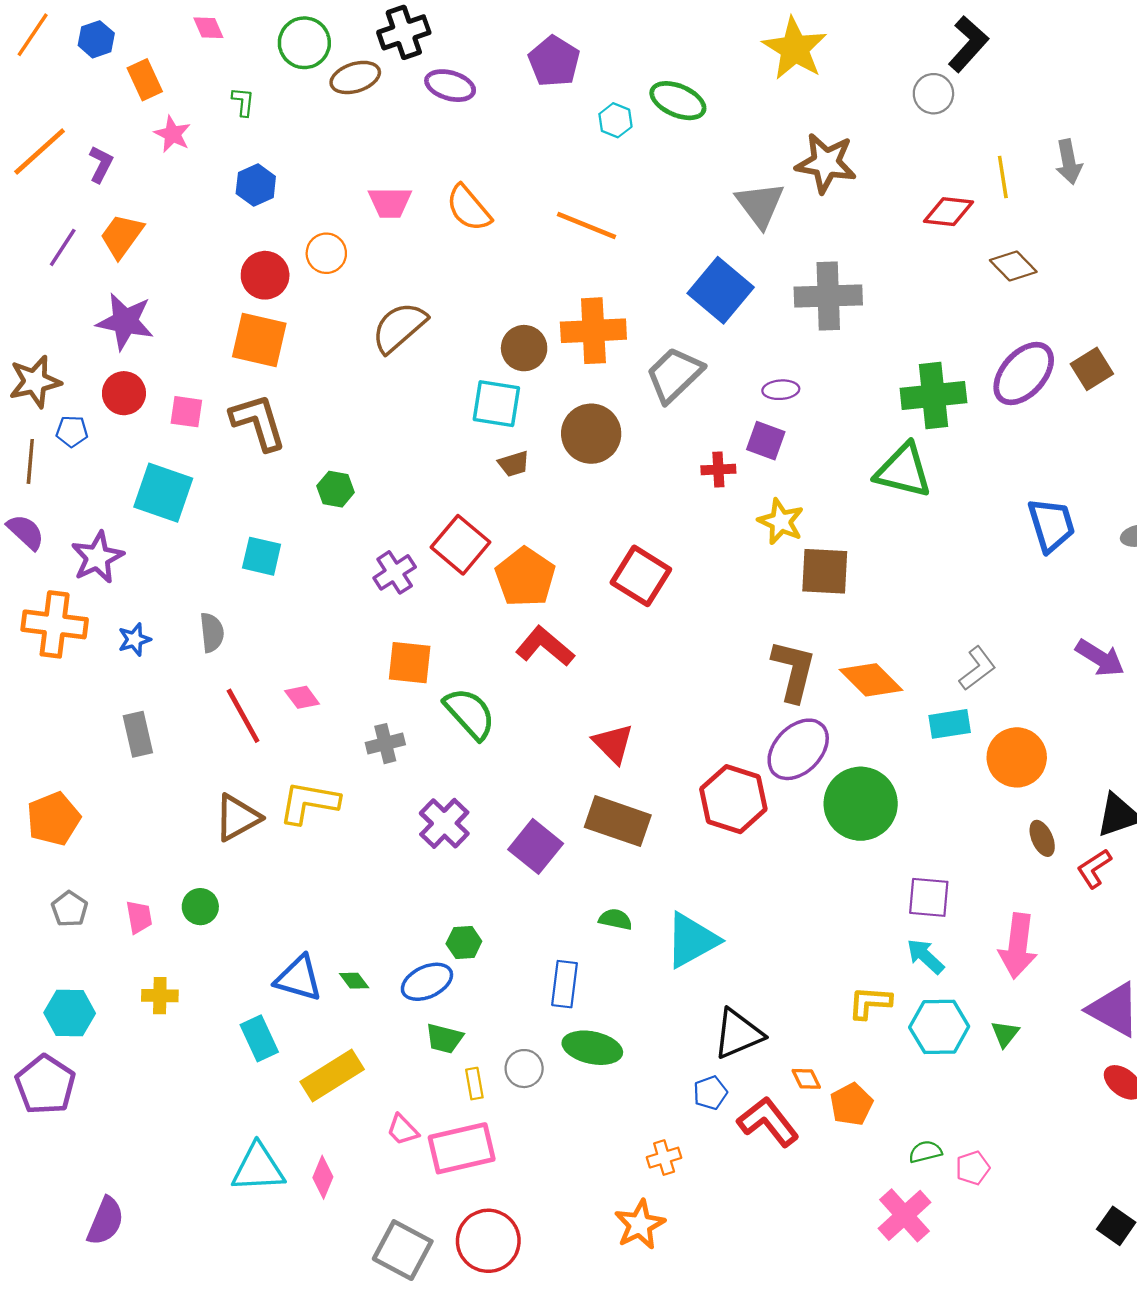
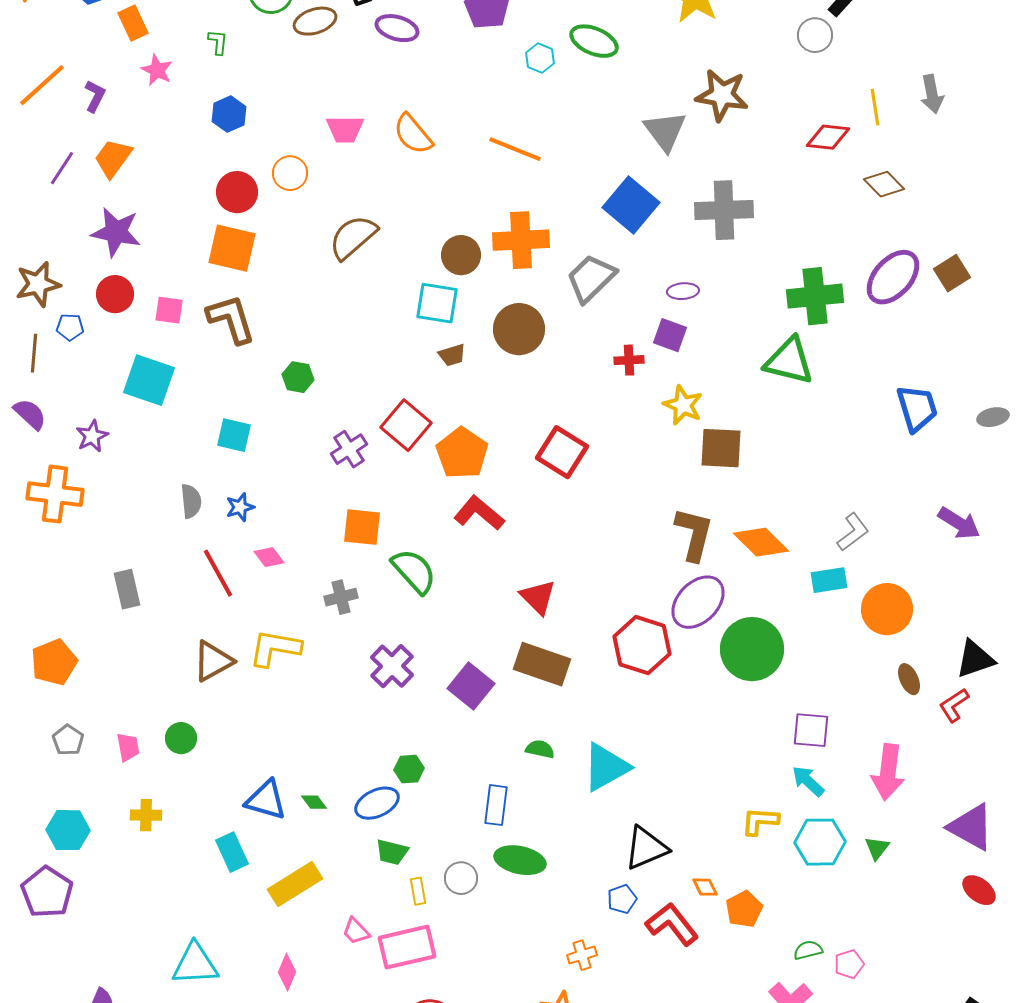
purple star: (97, 557) -> (92, 436), size x0.7
blue star: (134, 639) -> (240, 507), moved
cyan triangle: (258, 1168) -> (195, 964), moved

